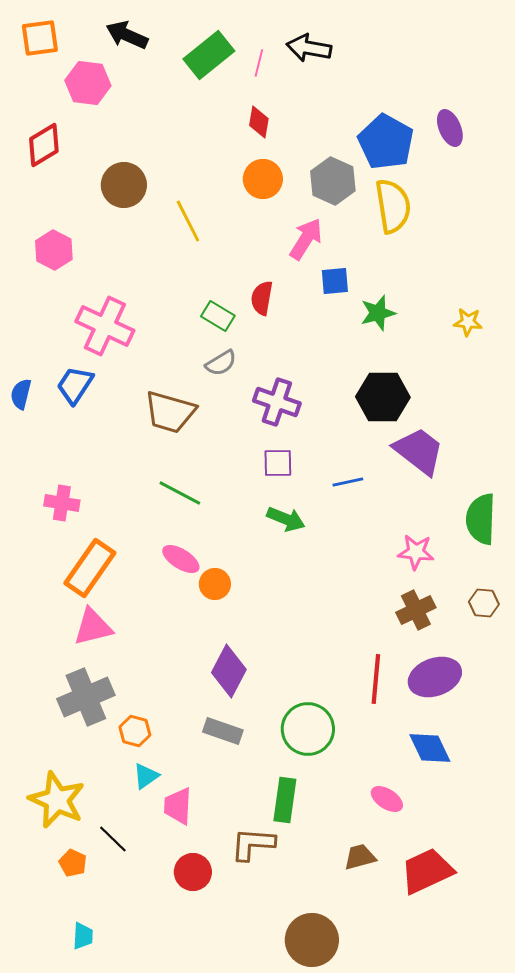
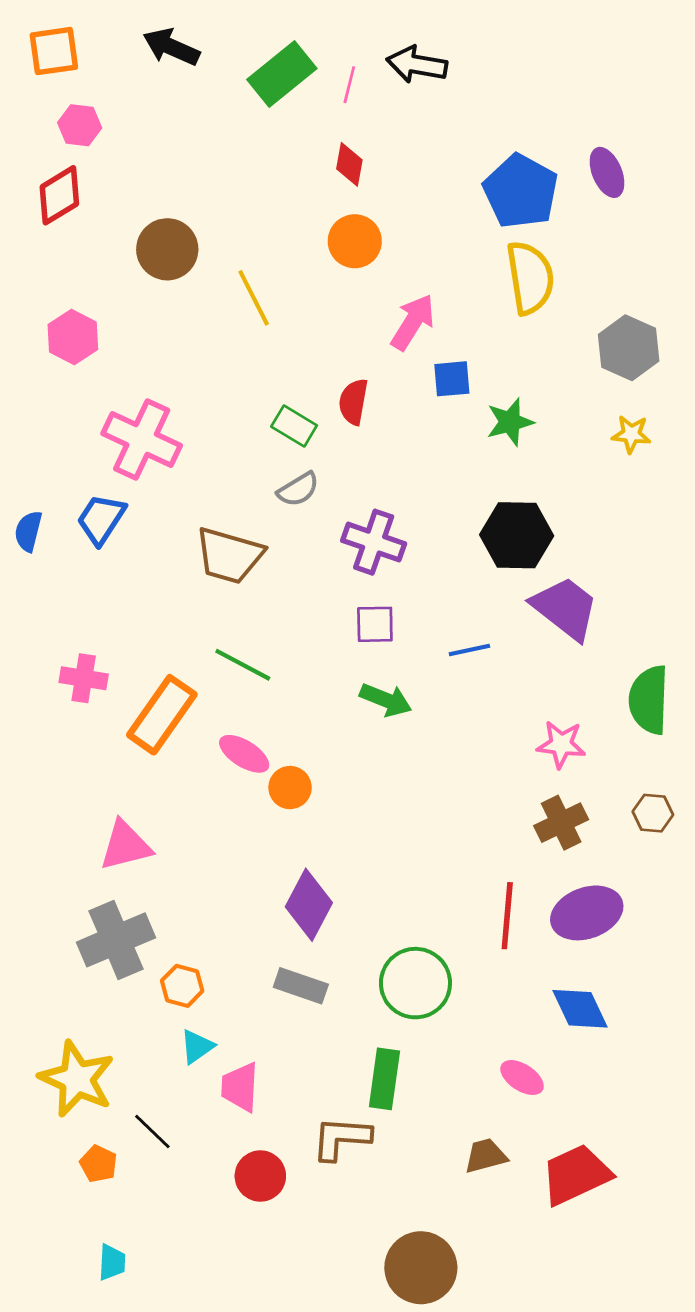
pink hexagon: (88, 83) -> (80, 125), moved, size x0.7
gray hexagon: (333, 181) -> (629, 348), moved
orange rectangle: (90, 568) -> (162, 715), moved

